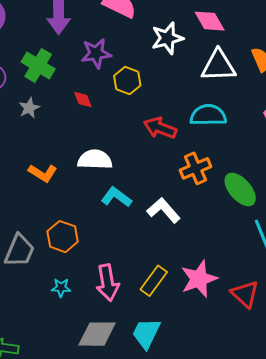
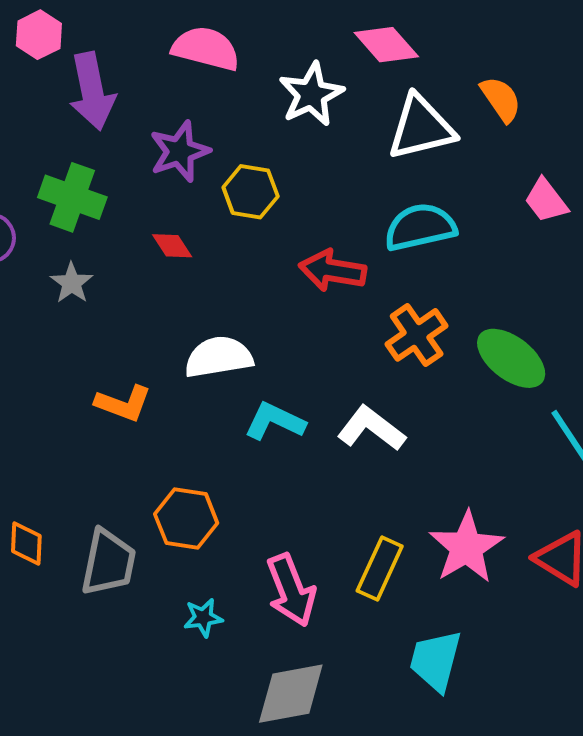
cyan trapezoid: (146, 333) -> (436, 661), moved

